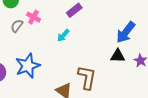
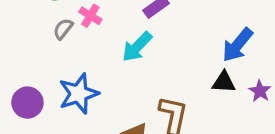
cyan arrow: (63, 35) -> (137, 47), size x1.5

